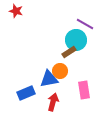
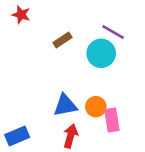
brown rectangle: (69, 52) -> (62, 40), moved
orange circle: (60, 71) -> (96, 107), moved
blue rectangle: (26, 93) -> (17, 136), moved

